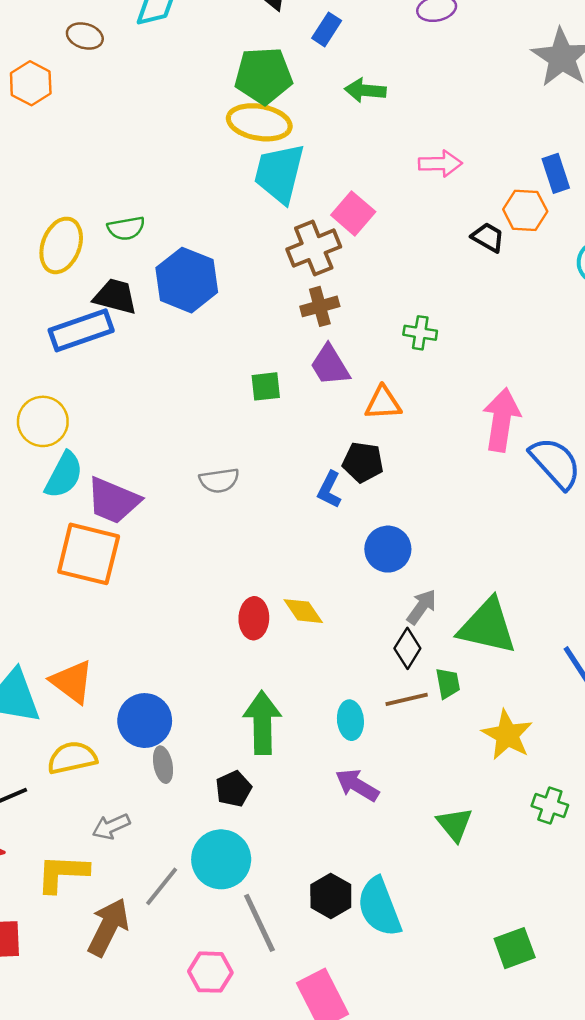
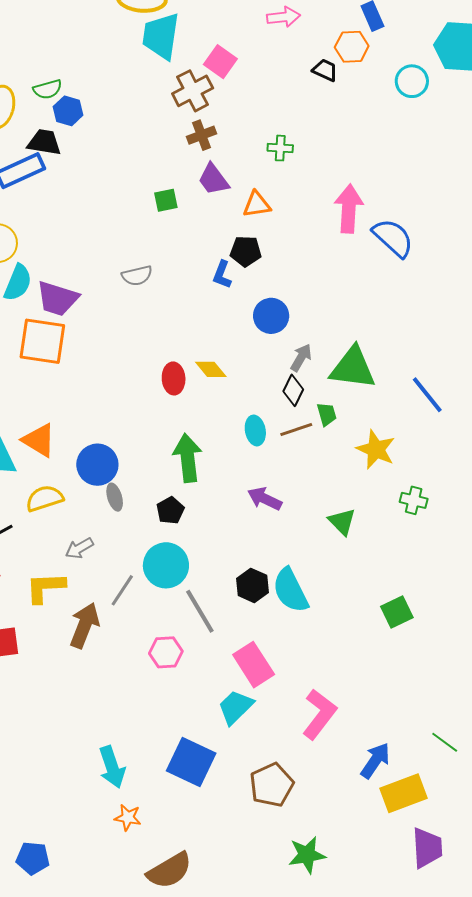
blue hexagon: (187, 280) -> (68, 111), moved, size x0.6
cyan ellipse: (350, 720) -> (255, 430), moved

